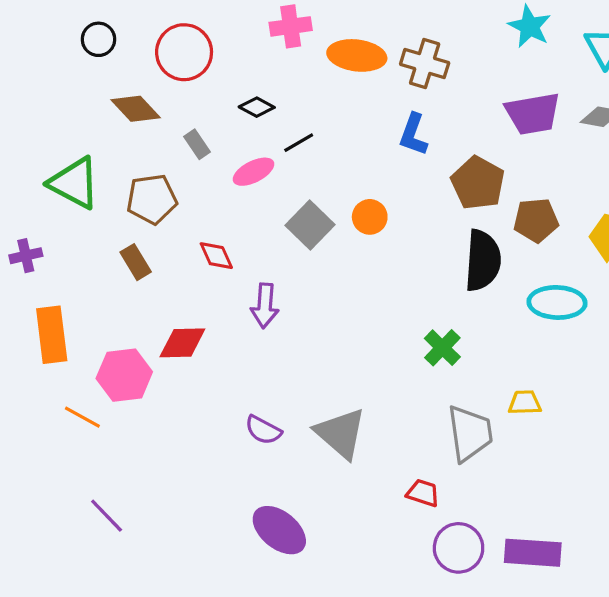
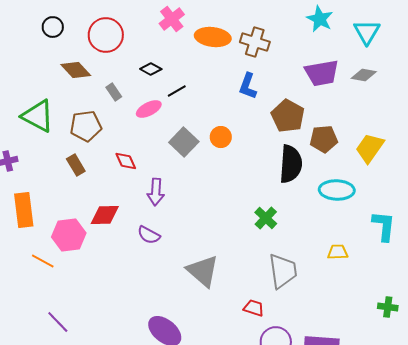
pink cross: (291, 26) -> (172, 19), turned -30
yellow trapezoid: (525, 403) -> (338, 252), moved
purple semicircle: (263, 430) -> (149, 235), moved

